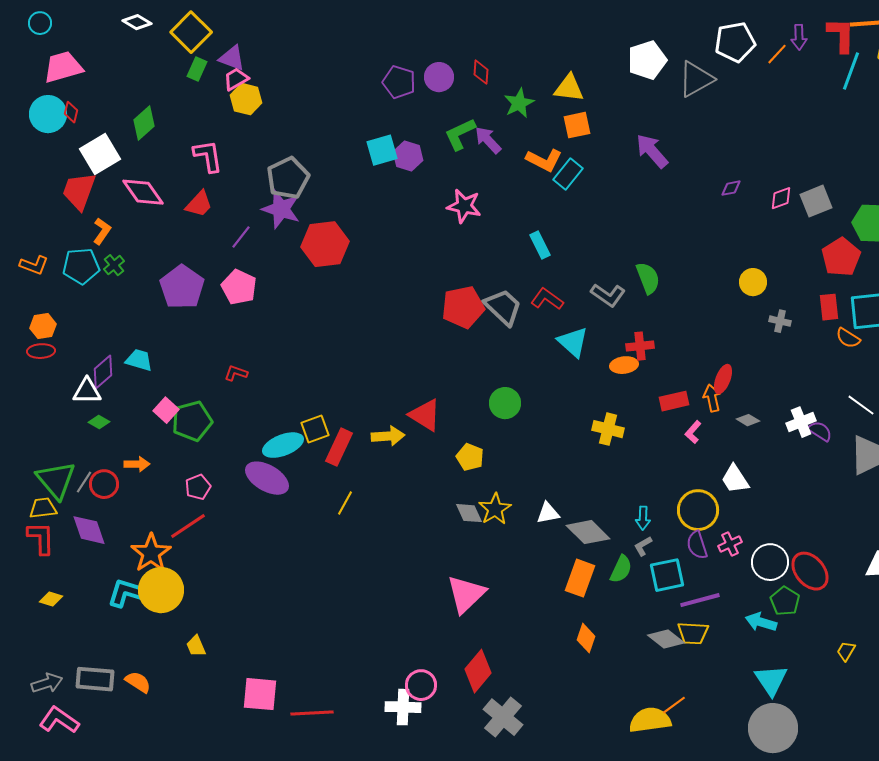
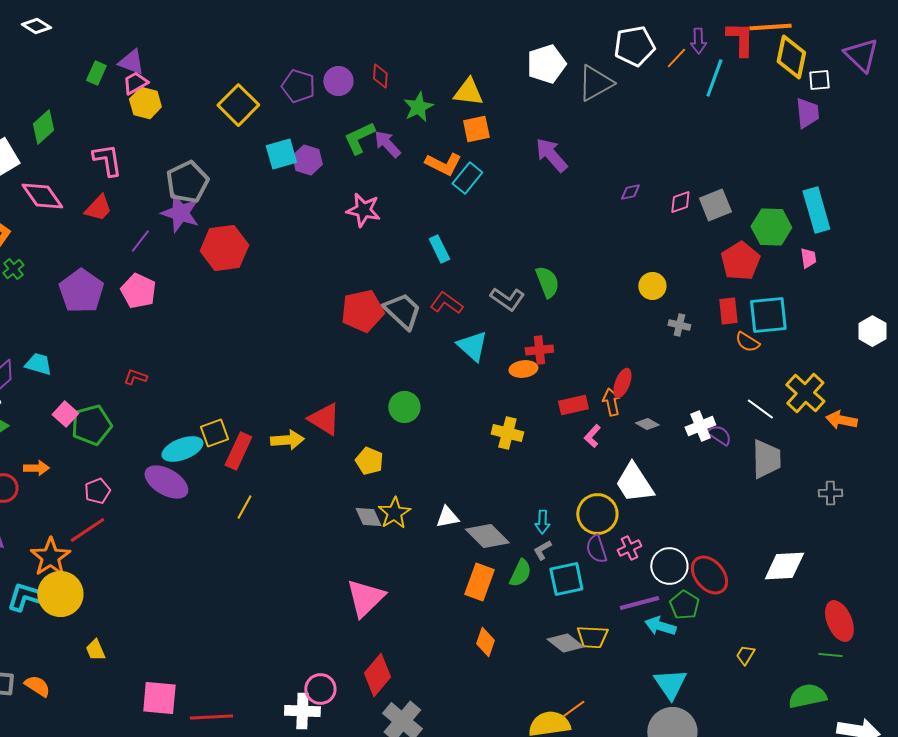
yellow square: (191, 32) -> (238, 105), moved
cyan line: (851, 71) -> (714, 78), moved
white trapezoid: (735, 479) -> (634, 483), size x1.4
purple line: (700, 600) -> (639, 603), moved

